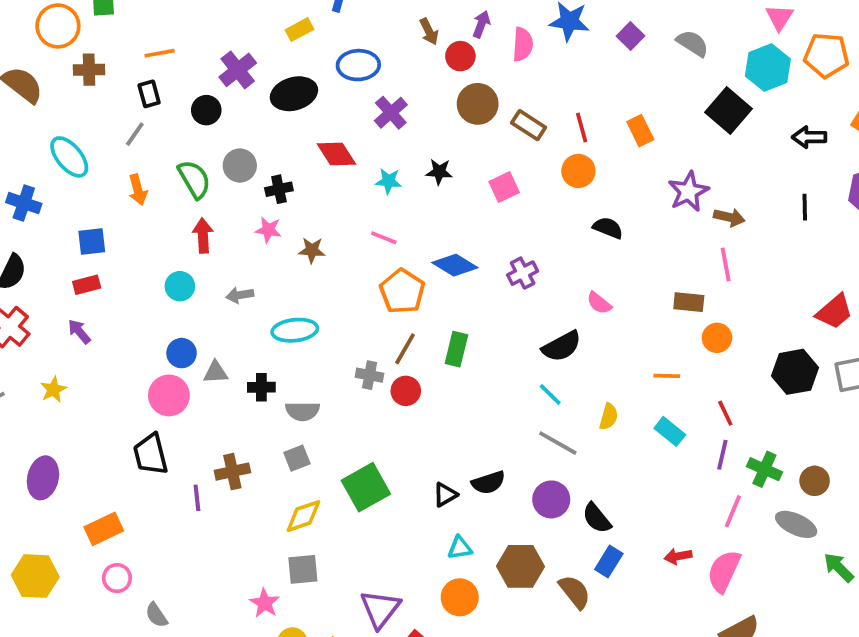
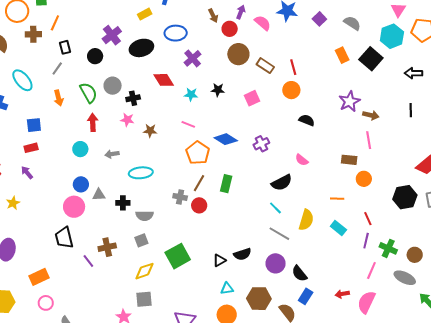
pink semicircle: (523, 44) -> (263, 23), turned -54
orange line: (160, 53) -> (55, 23), moved, turned -56
orange rectangle: (640, 131) -> (342, 55), moved
yellow semicircle: (609, 417) -> (306, 220), size x1.5
purple line: (197, 498) -> (88, 261), turned -32

